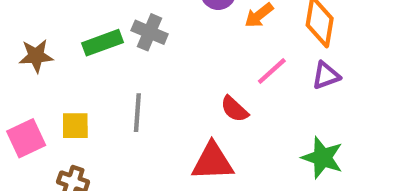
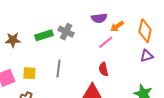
pink line: (272, 71) -> (106, 42), moved
red semicircle: (234, 109) -> (103, 69), turned 32

